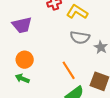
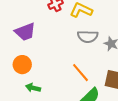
orange circle: (25, 60) -> (22, 65), moved

